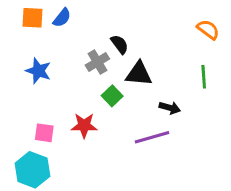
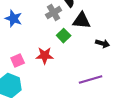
pink square: (44, 133) -> (18, 61), turned -32
purple line: (152, 137) -> (91, 80), moved

